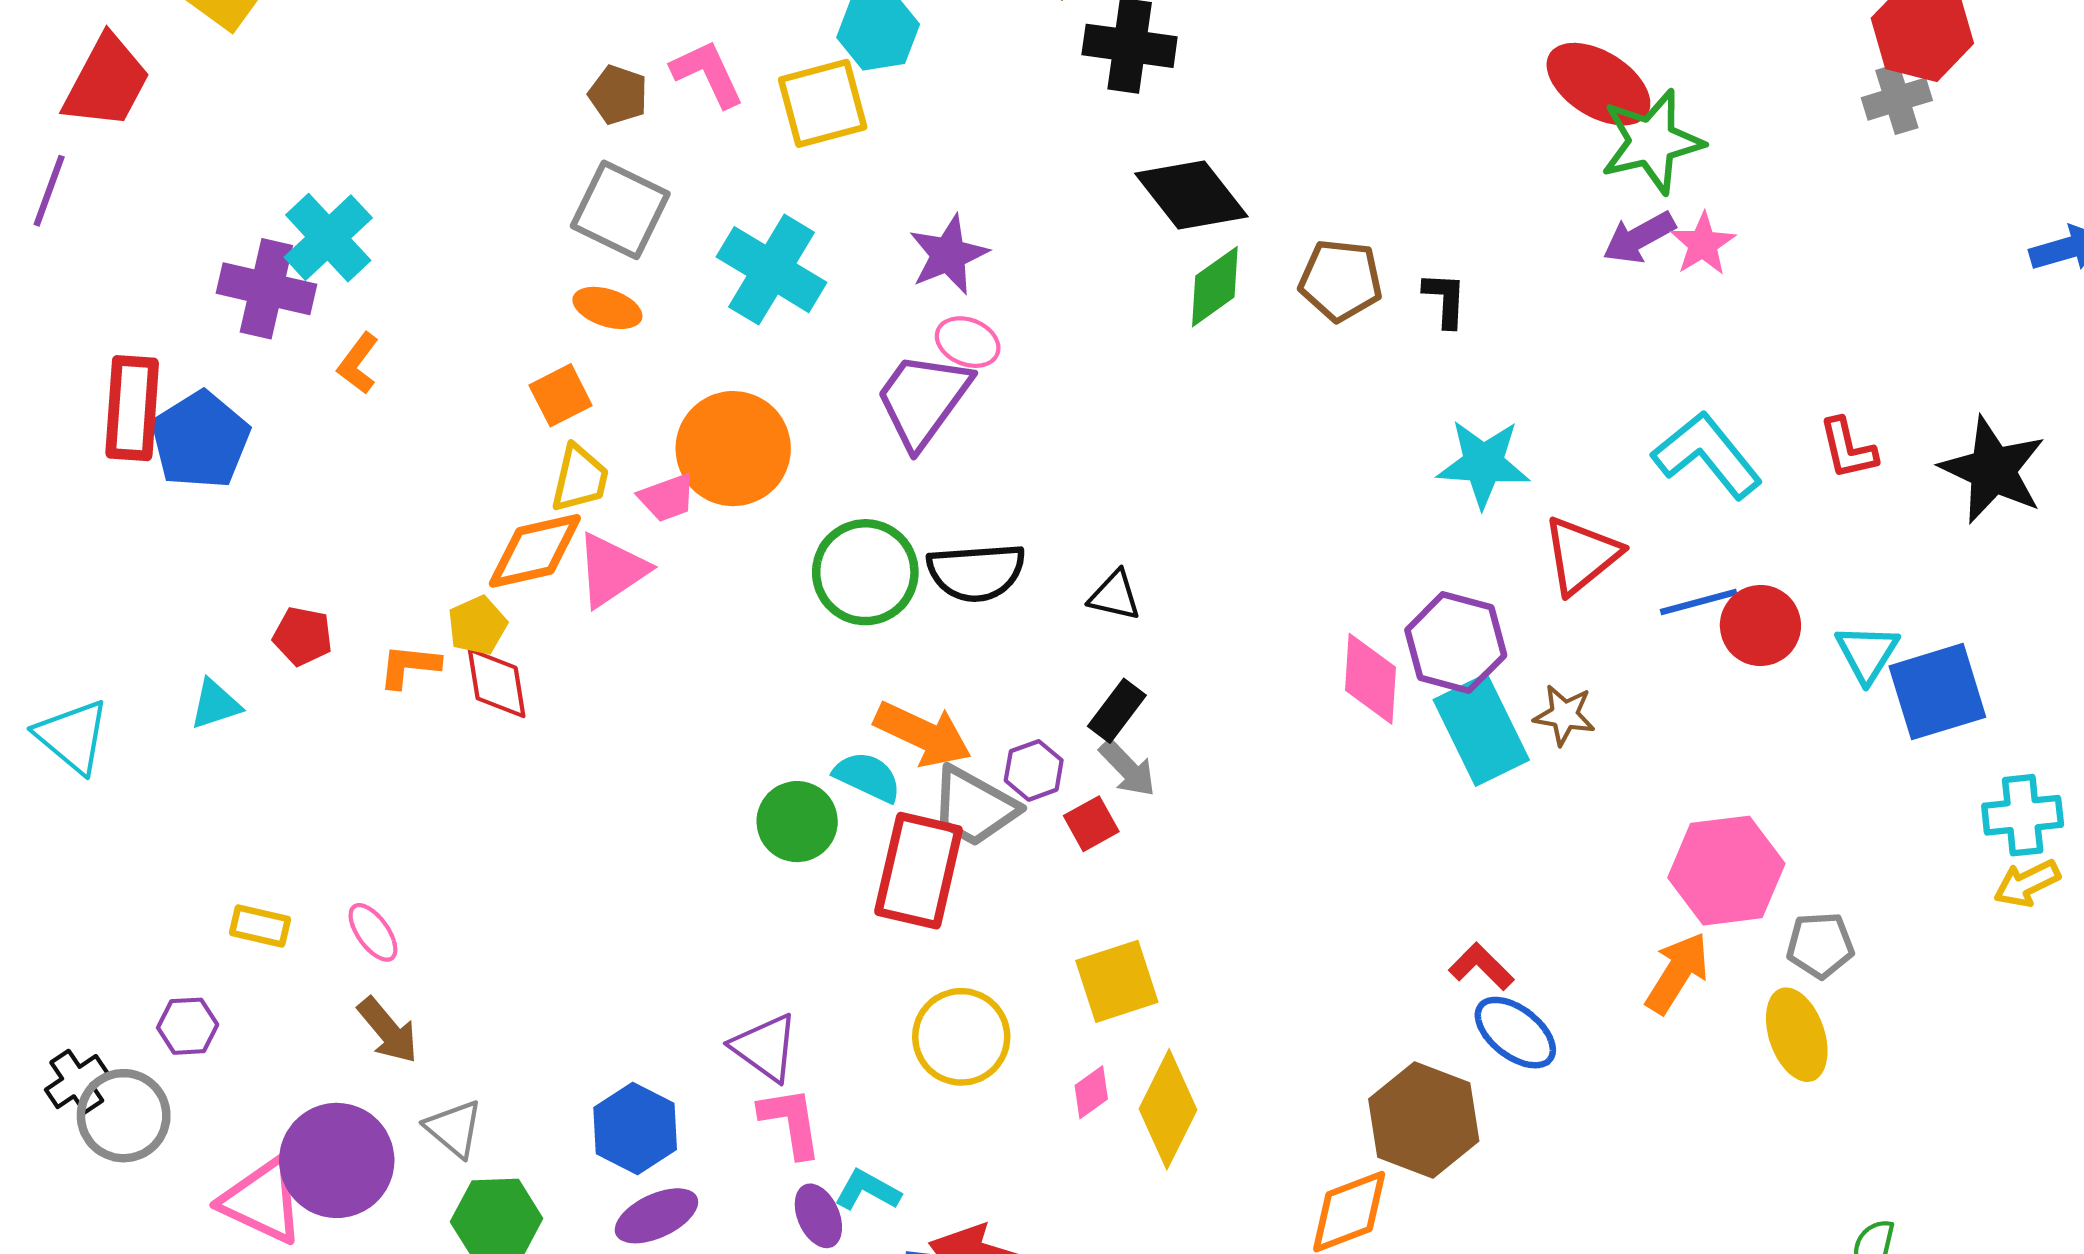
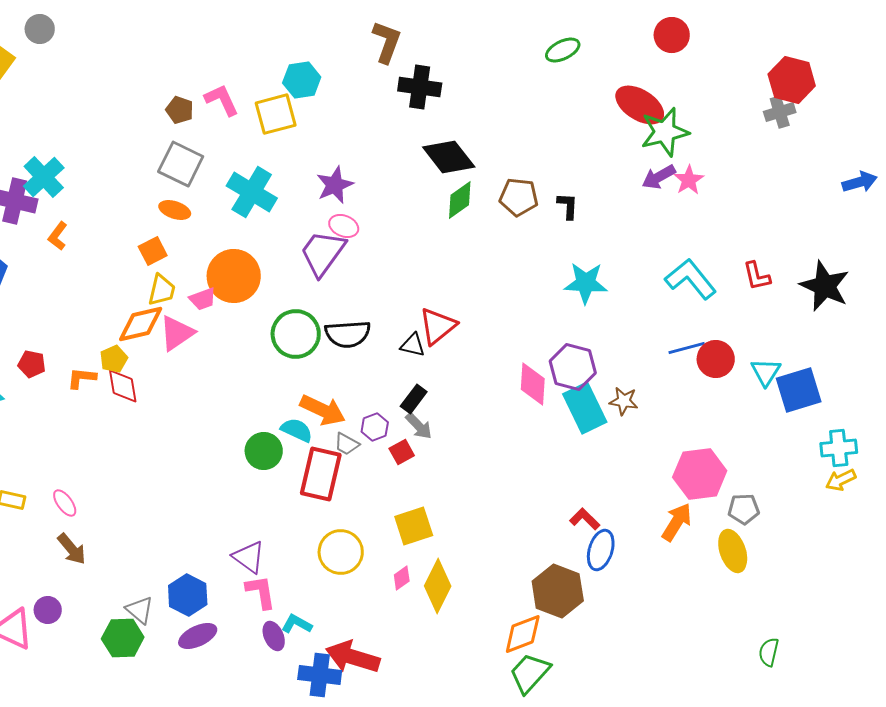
red triangle: (1581, 555) -> (438, 326), moved
gray trapezoid: (974, 807) -> (347, 444), size x0.6
blue ellipse: (1515, 1033) -> (601, 550), turned 69
gray triangle: (454, 1128) -> (140, 610), moved
purple circle: (337, 1160) -> (48, 610), size x0.5

